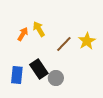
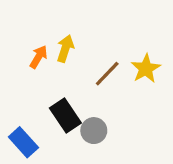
yellow arrow: (39, 29) -> (65, 48), turned 49
blue rectangle: (17, 75) -> (23, 142), moved, turned -48

